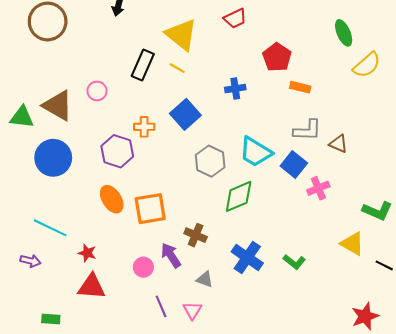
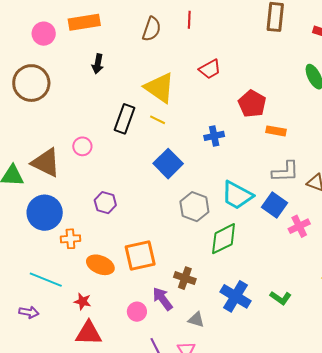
orange cross: (144, 127) -> (70, 239), moved
purple hexagon: (117, 151) -> (105, 203), size x0.7
orange ellipse: (112, 199) -> (100, 265), moved, turned -32

